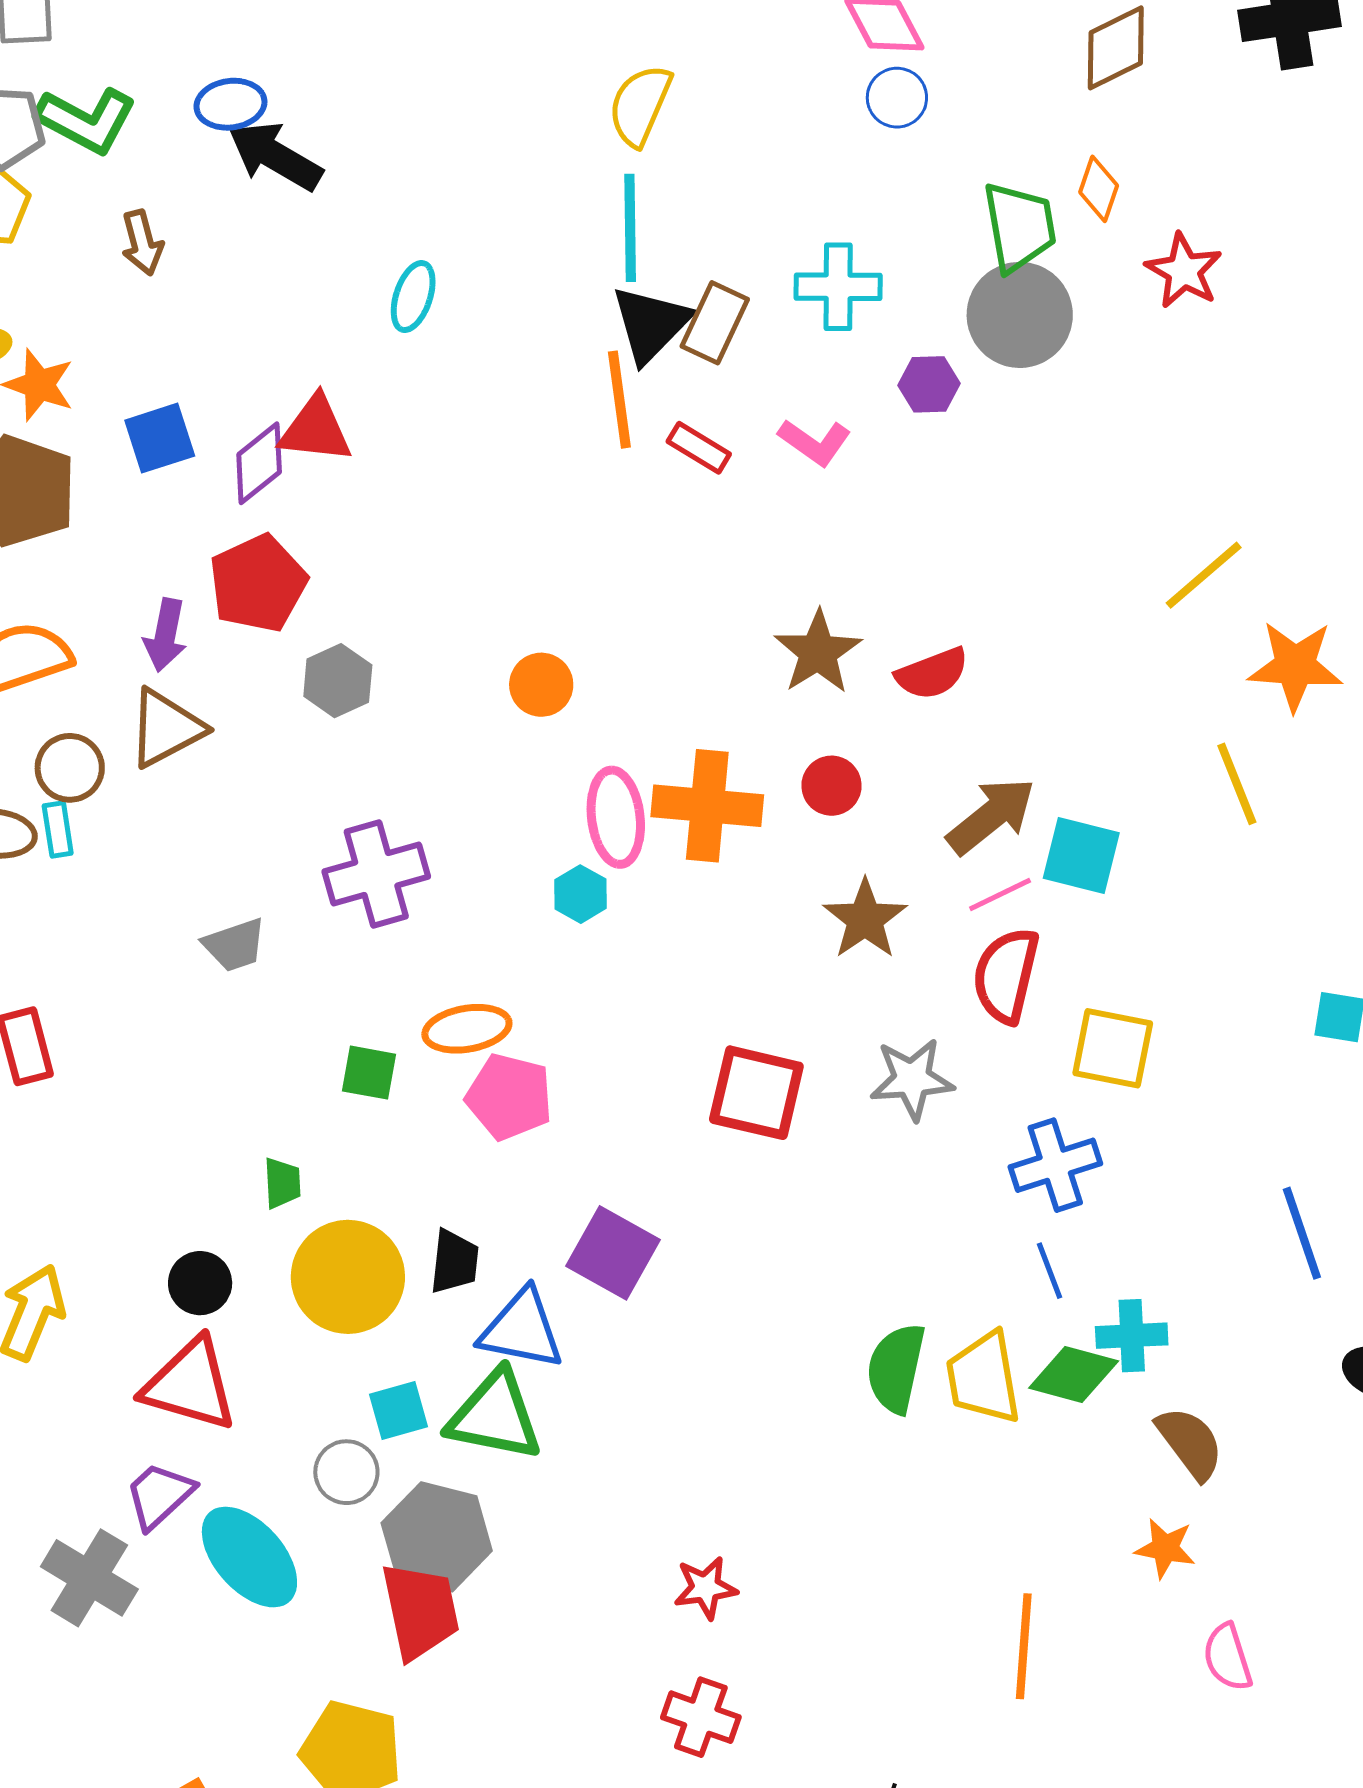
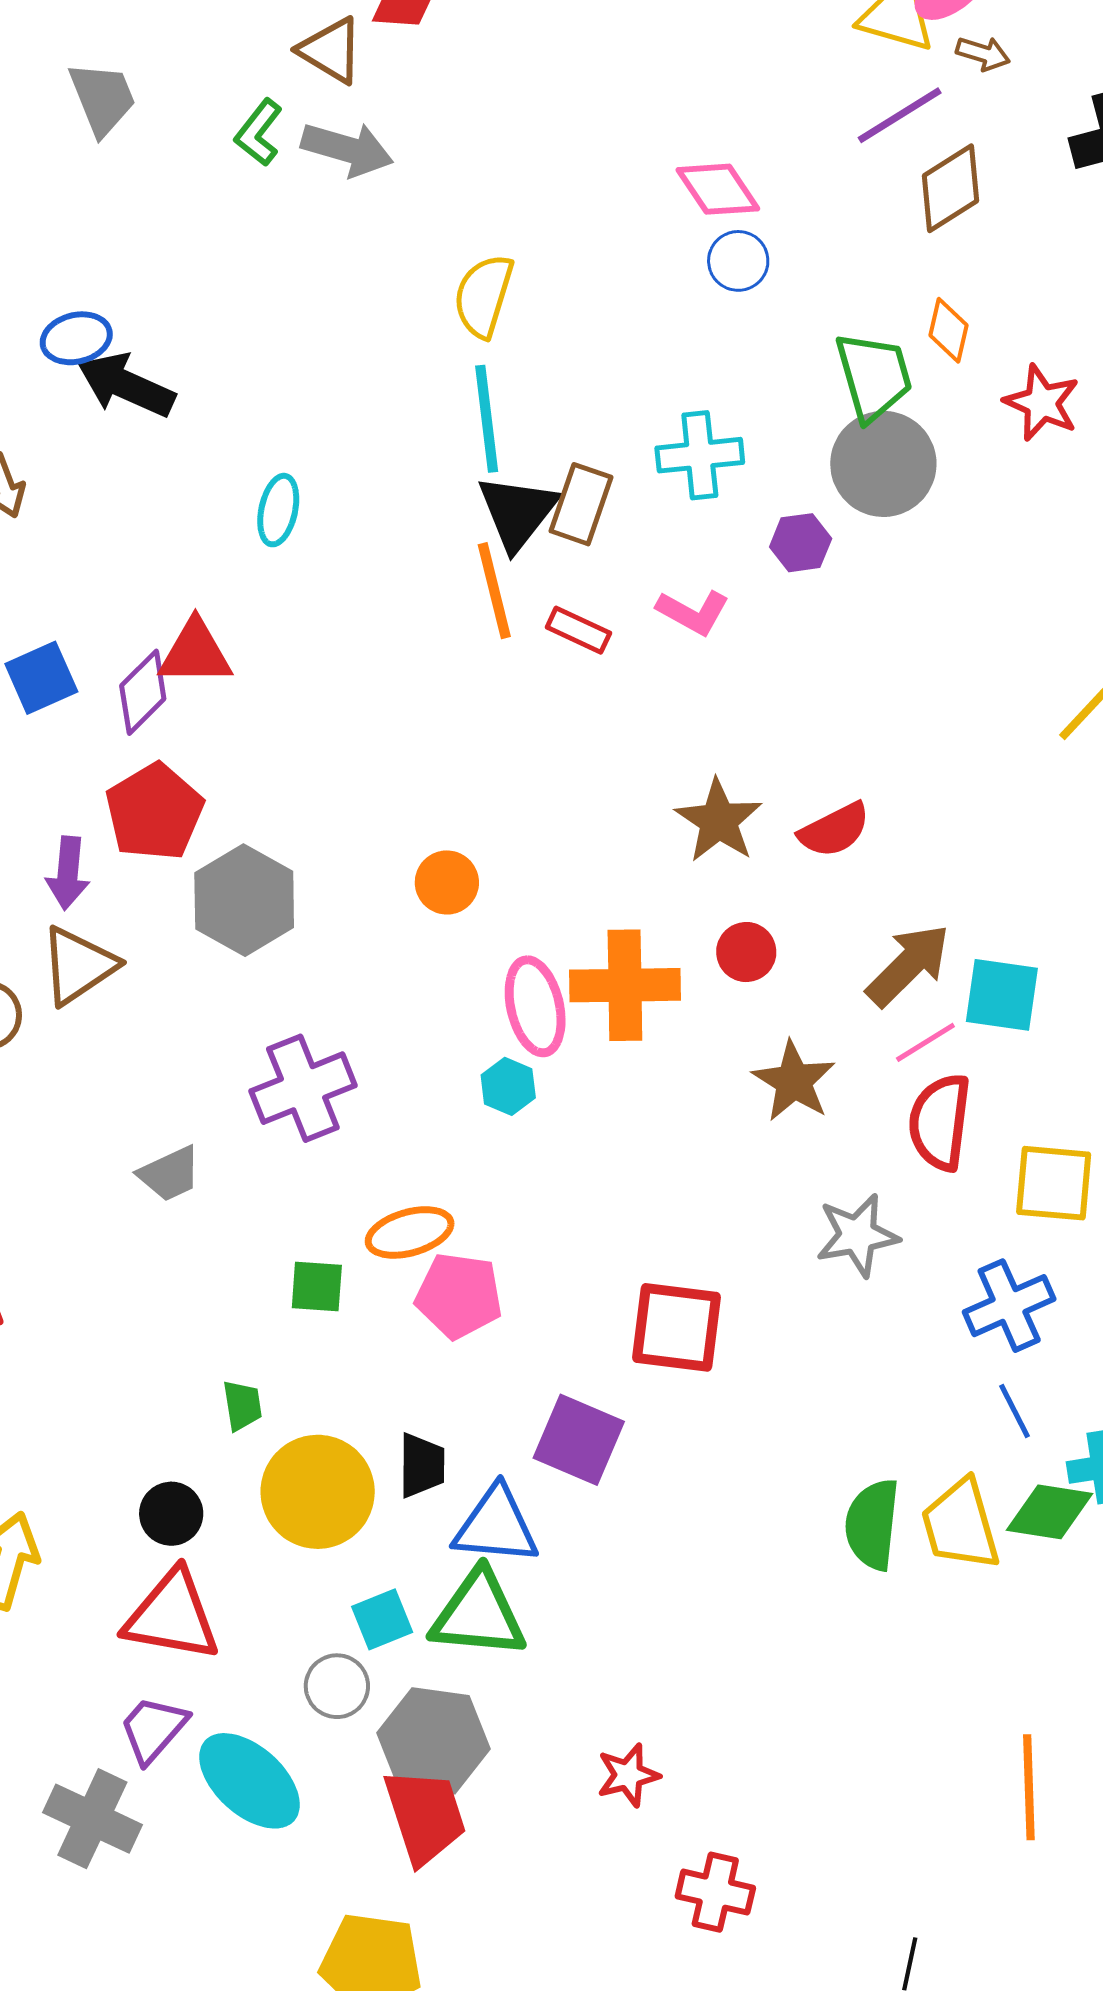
gray hexagon: (338, 681) -> (244, 900), size x1.5
red square: (756, 1093) -> (676, 1327), moved
red star: (706, 1588) -> (628, 1775), moved

